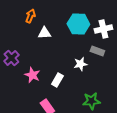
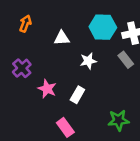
orange arrow: (30, 16) -> (25, 23), moved
gray rectangle: (97, 51) -> (126, 60), turned 32
white star: (80, 64) -> (88, 61), moved

